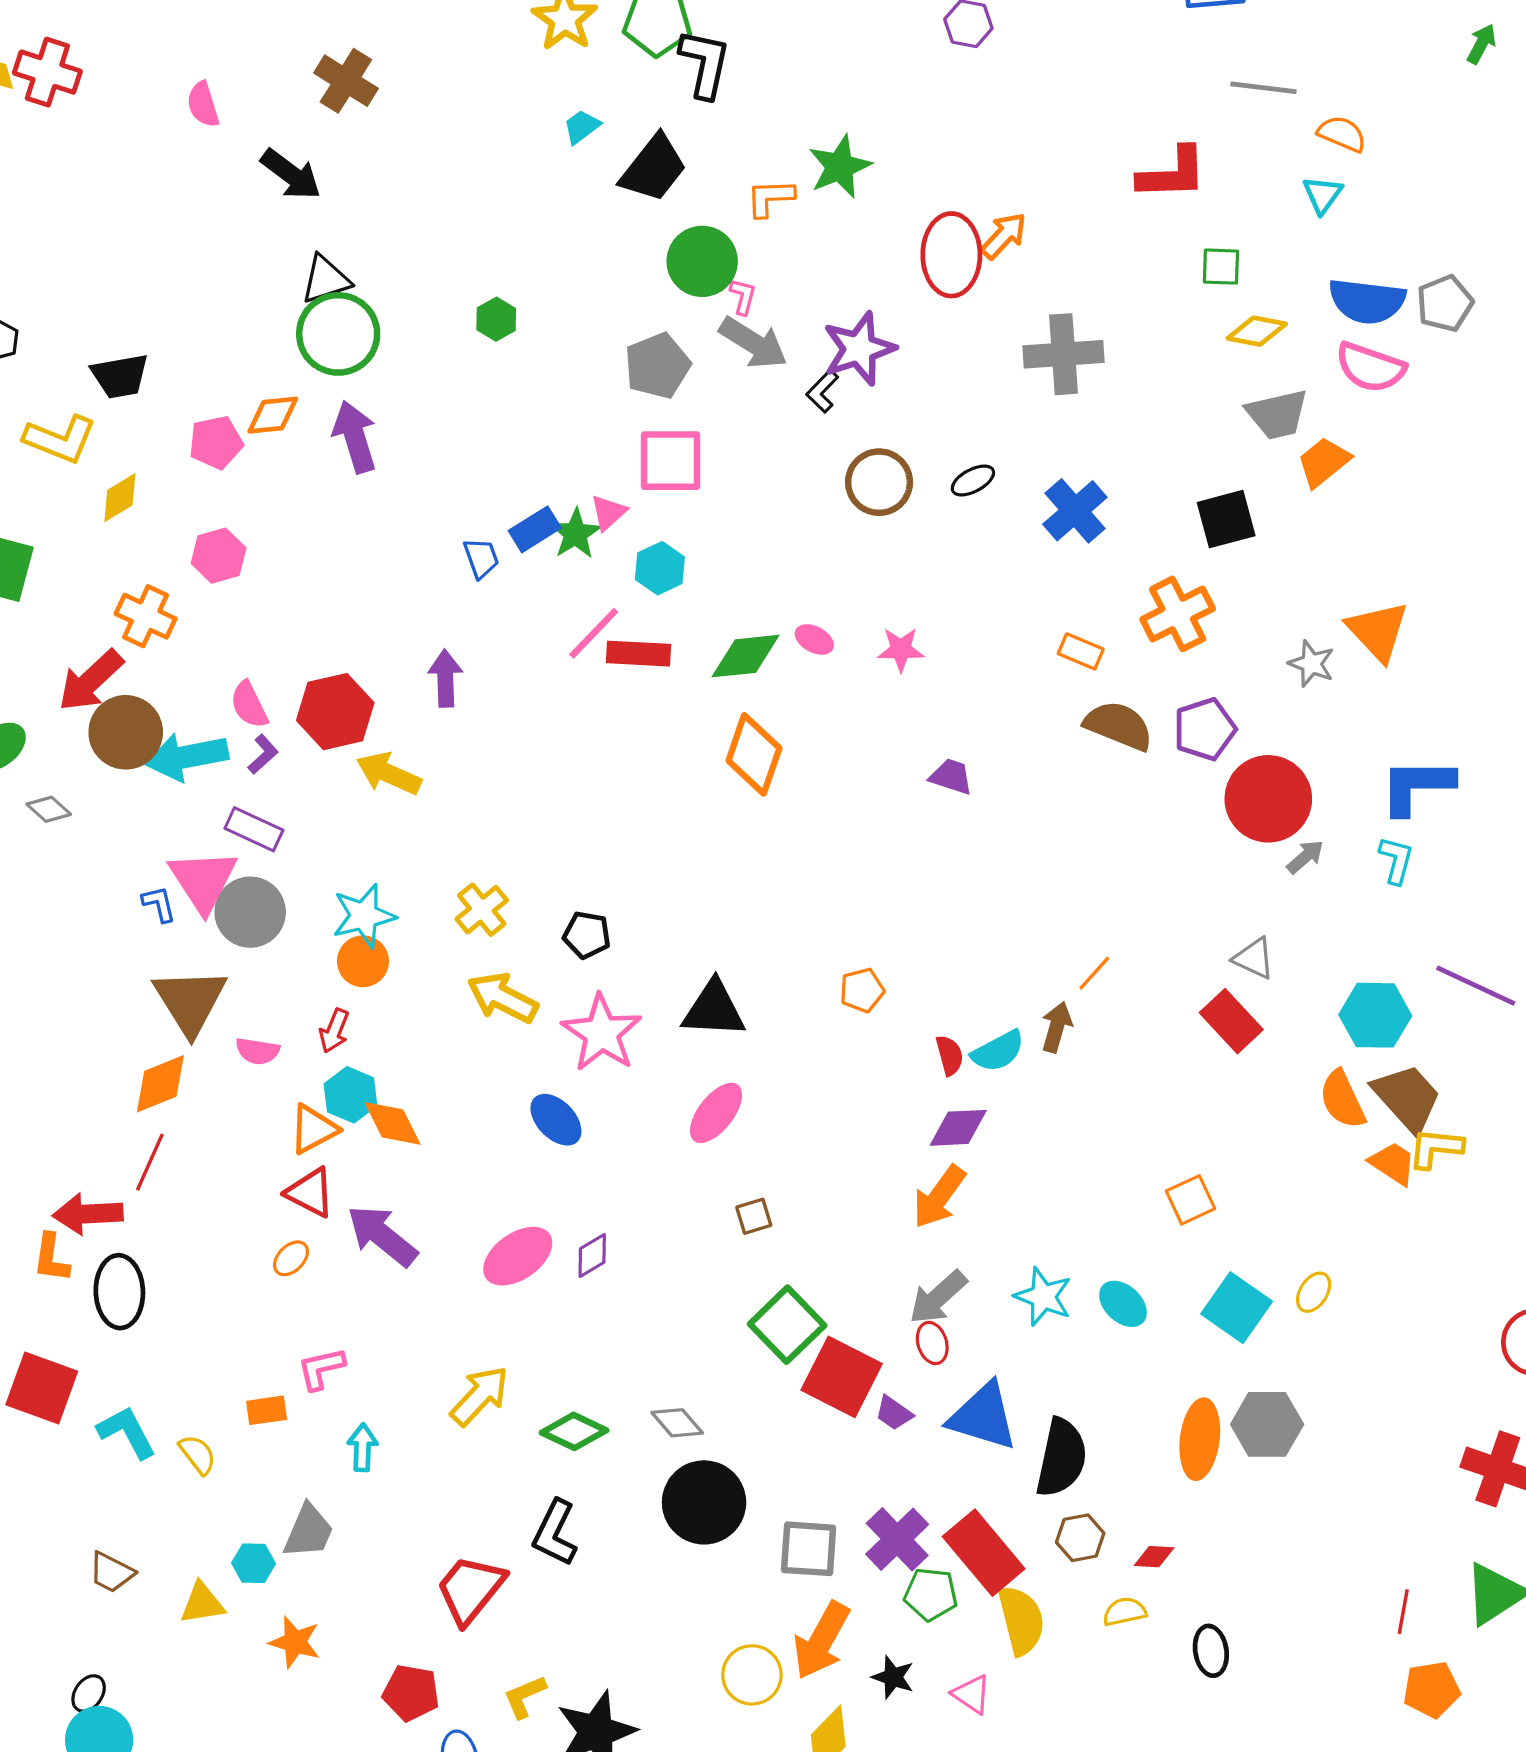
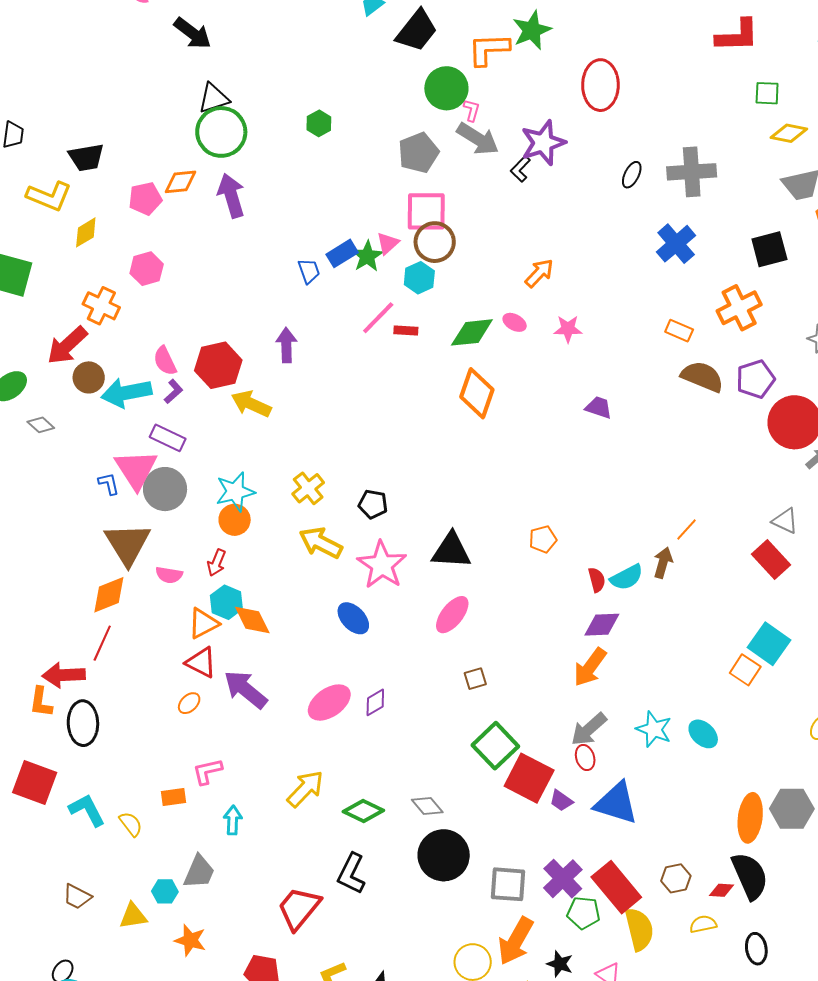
orange L-shape: (770, 198) -> (489, 49), size x1.4
orange arrow: (1004, 236) -> (539, 273), moved
gray cross: (1064, 354) -> (692, 172), moved
black ellipse: (973, 480) -> (632, 175), moved, turned -36
brown circle: (879, 482) -> (435, 242), moved
red rectangle: (638, 654) -> (406, 330), size x0.6
brown circle: (126, 732) -> (89, 377), size x0.7
orange square: (1190, 1200) -> (745, 670), turned -32
cyan square: (1237, 1308) -> (769, 644), moved
black semicircle: (1061, 1458) -> (750, 876), moved, turned -36

